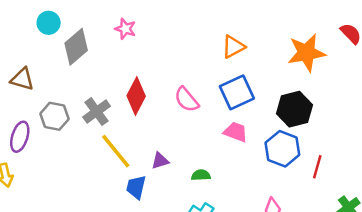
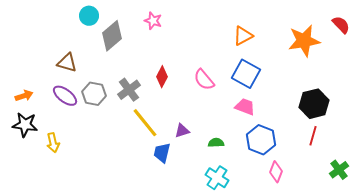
blue square: (237, 92) -> (246, 74), turned -36
red diamond: (136, 96) -> (162, 77), size x0.7
black hexagon: (294, 109) -> (314, 104), moved
purple ellipse: (20, 137) -> (65, 96), moved, turned -70
blue hexagon: (282, 149) -> (261, 140), moved

